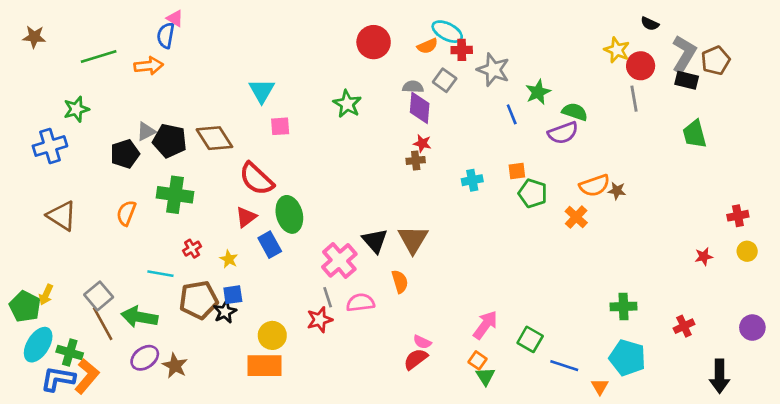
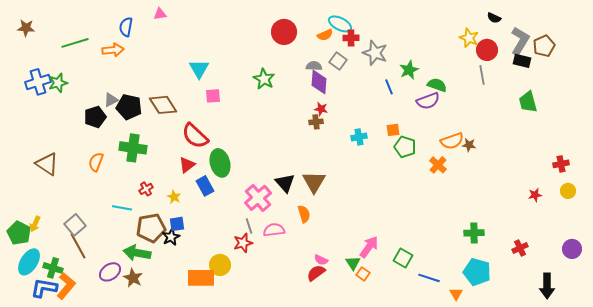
pink triangle: (175, 18) -> (160, 14), moved, turned -40
blue cross: (50, 146) -> (38, 82), moved
green arrow: (139, 317) -> (137, 253), moved
yellow circle: (272, 335) -> (220, 265), moved
green triangle: (485, 376) -> (353, 263), moved

